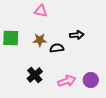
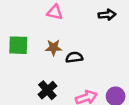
black arrow: (77, 35) -> (107, 15), moved

